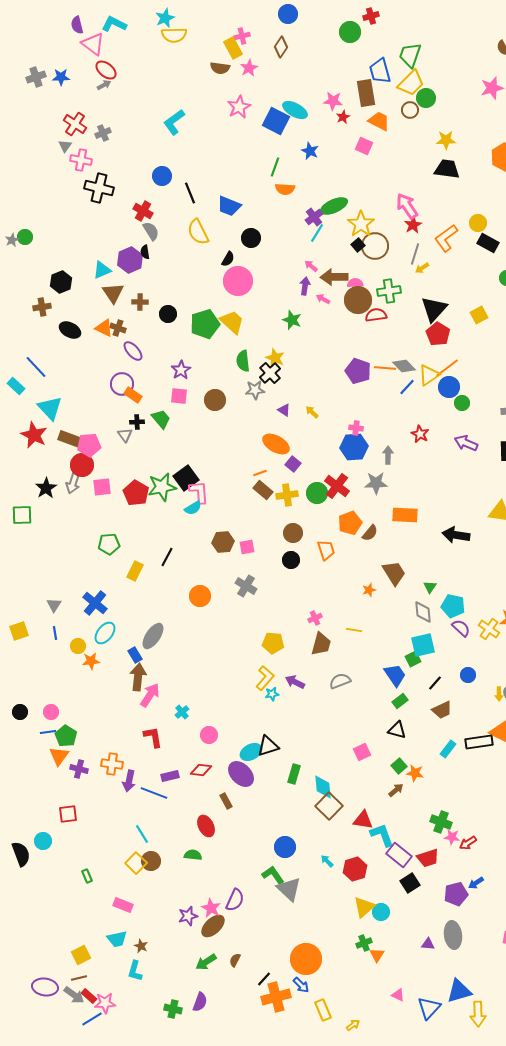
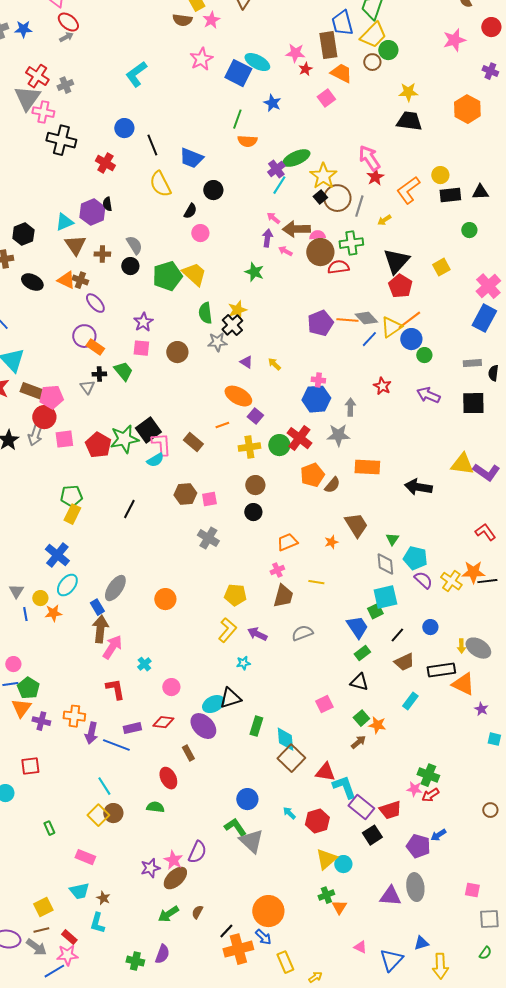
gray triangle: (65, 146) -> (27, 98), size x2.0
pink square: (364, 146) -> (326, 98), turned 30
gray semicircle: (151, 231) -> (134, 245), moved
black rectangle: (488, 243) -> (450, 195), turned -35
gray line: (415, 254) -> (359, 206), moved
pink circle: (238, 281) -> (200, 233), size x0.6
yellow star: (275, 358) -> (237, 310), turned 30
purple pentagon: (358, 371) -> (320, 323), turned 30
brown rectangle: (263, 490) -> (193, 442), moved
orange trapezoid: (326, 550) -> (287, 542), moved, turned -95
yellow rectangle: (135, 571) -> (72, 514), moved
orange circle: (200, 596) -> (165, 599), moved
gray triangle: (54, 605) -> (16, 591), moved
blue line: (55, 633) -> (25, 614), moved
cyan star: (272, 694) -> (243, 663), moved
black rectangle: (479, 742) -> (441, 670), moved
green cross: (441, 822) -> (428, 775), moved
purple pentagon: (456, 894) -> (418, 846), turned 30
purple triangle: (428, 944) -> (390, 896), size x1.6
blue triangle: (459, 991) -> (421, 943), size x0.6
red rectangle: (89, 996) -> (69, 937), moved

